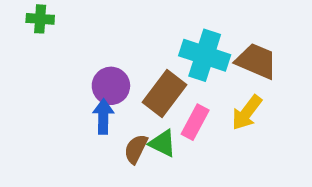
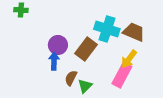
pink rectangle: (195, 122) -> (122, 75), moved, size x1.4
green triangle: (163, 143) -> (85, 86), moved, turned 49

